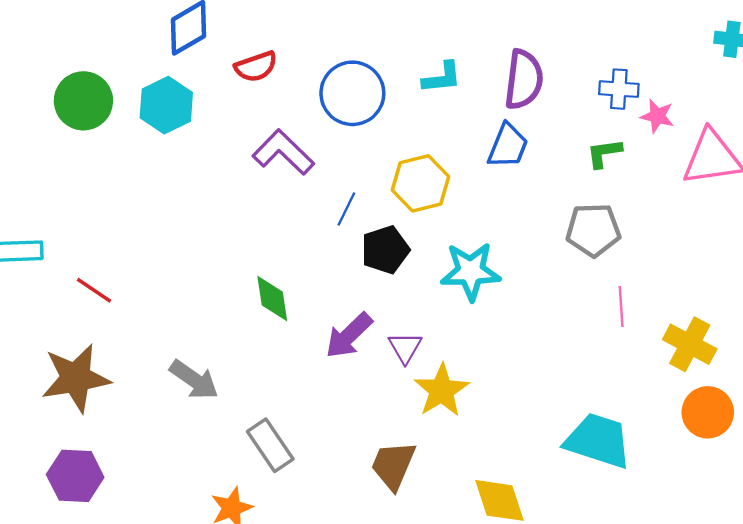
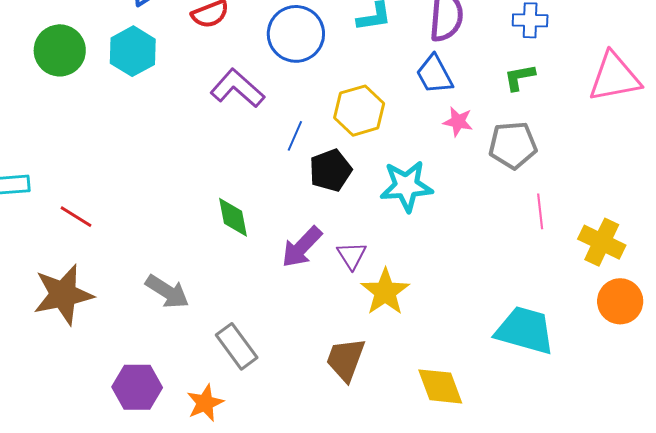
pink star: (657, 116) -> (458, 122), moved
blue trapezoid: (508, 146) -> (435, 74), turned 132
purple hexagon: (75, 476) -> (137, 387), moved

